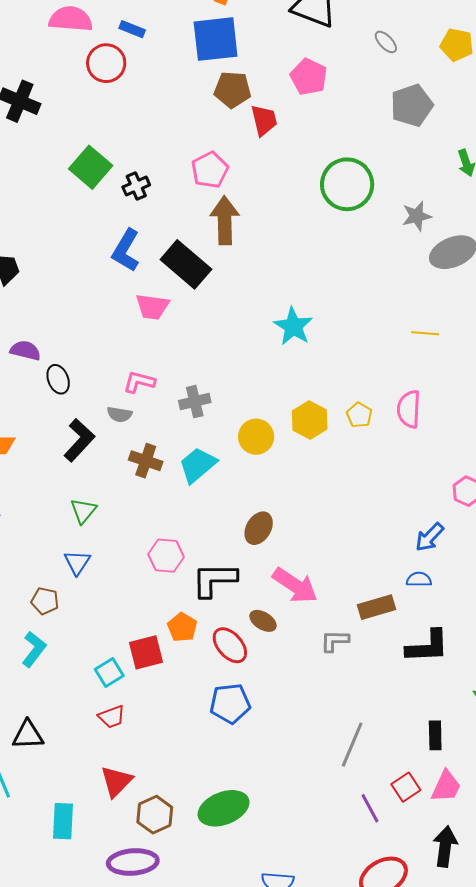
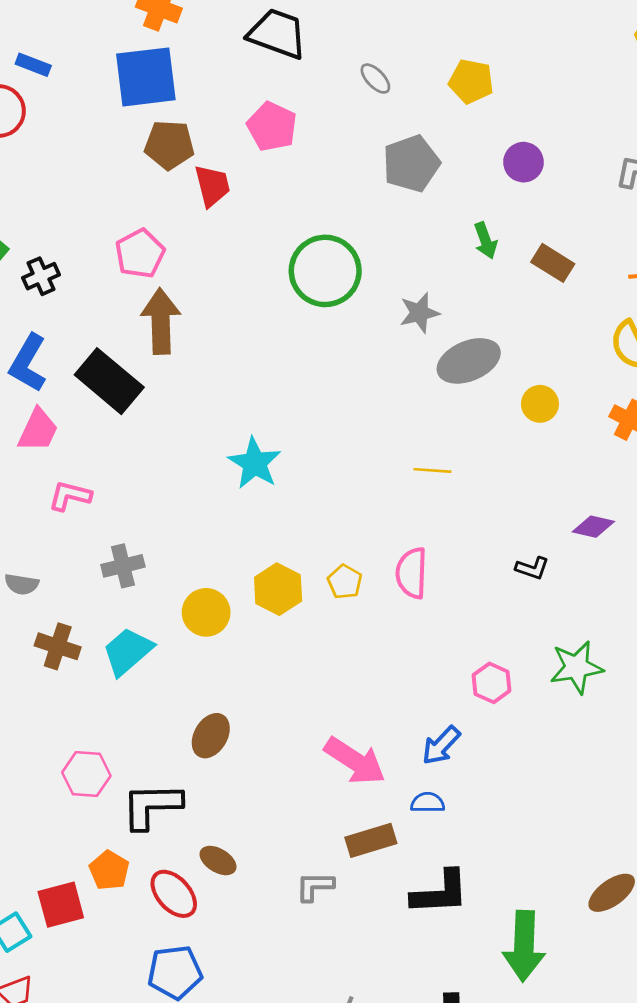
pink trapezoid: (152, 307) -> (38, 430), moved, turned -72
pink L-shape: (139, 382) -> (70, 496), moved
pink arrow: (295, 585) -> (355, 761), moved

